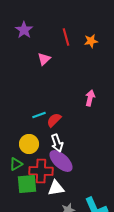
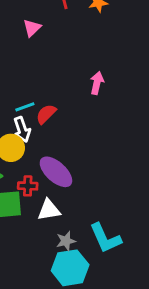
white arrow: (57, 143) -> (22, 129), moved
red cross: (41, 171) -> (28, 186), size x0.6

